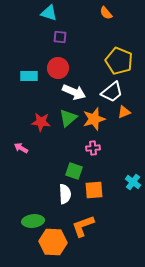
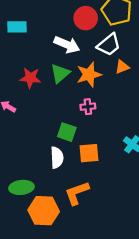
red circle: (58, 68) -> (86, 18), moved

